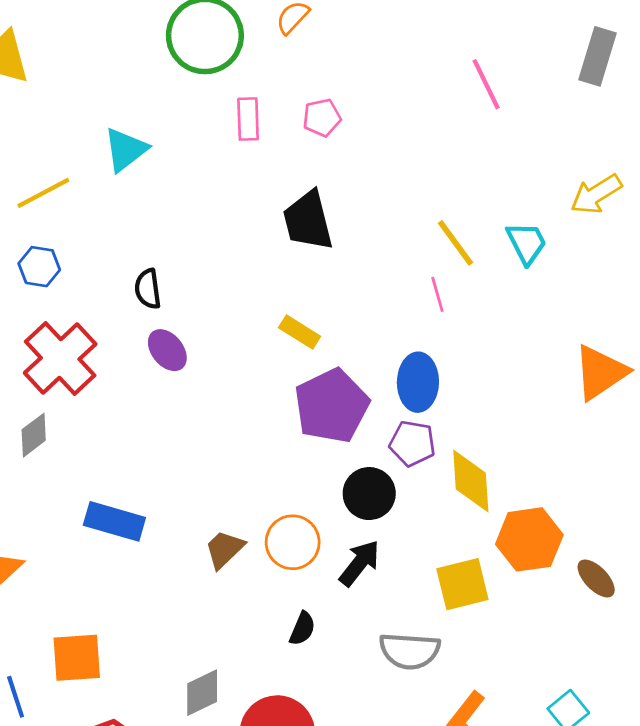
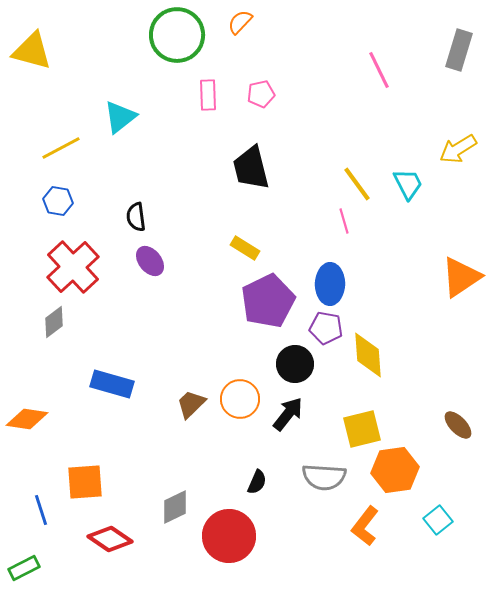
orange hexagon: (529, 539) -> (395, 470), moved
black semicircle: (302, 629) -> (257, 482), moved

